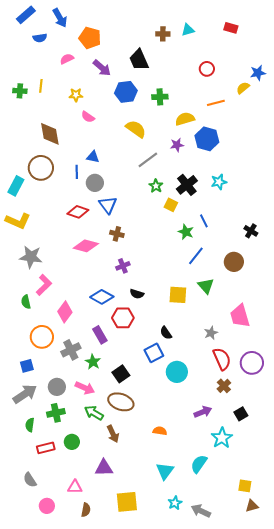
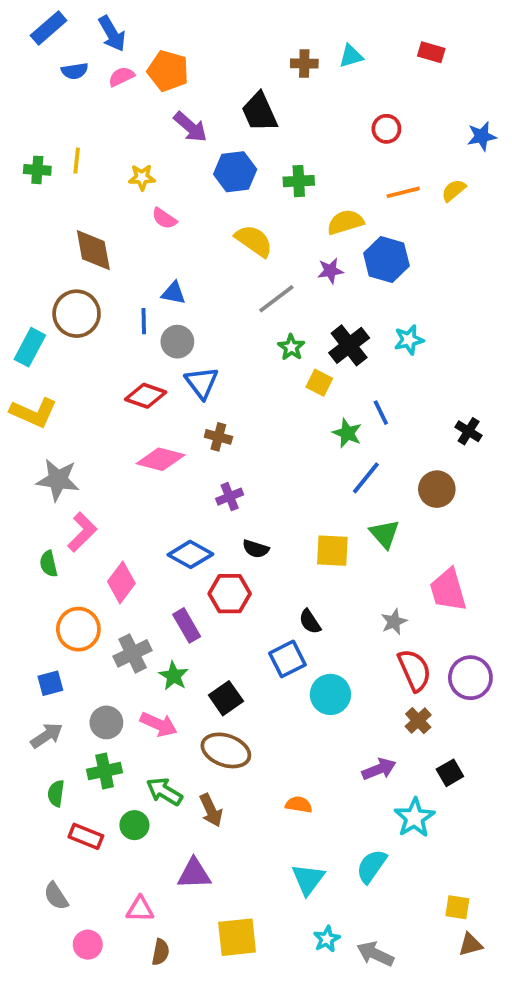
pink semicircle: (67, 59) -> (121, 77), moved
yellow semicircle: (243, 88) -> (454, 190), moved
gray arrow: (25, 394) -> (47, 736), size x0.7
green arrow: (94, 413) -> (164, 792), moved
red rectangle: (46, 448) -> (86, 836), turned 36

